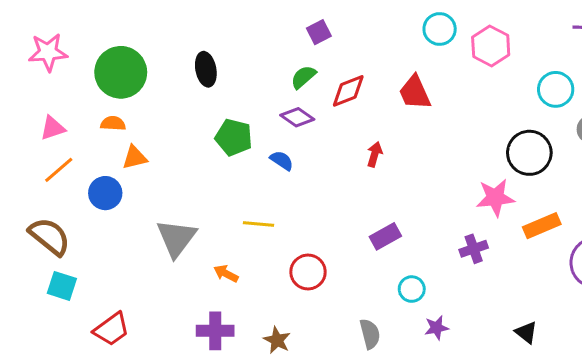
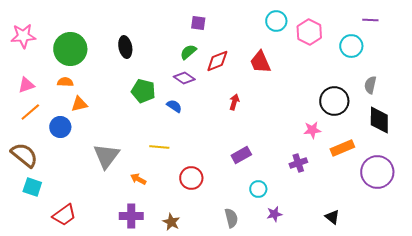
purple square: (319, 32) -> (198, 23), turned 35
cyan circle: (556, 89) -> (351, 46), moved
pink star: (495, 198) -> (312, 130), size x0.7

